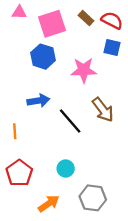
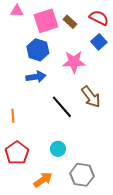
brown rectangle: (86, 18) -> (70, 22), moved
blue square: (112, 47) -> (99, 42), turned 35
blue arrow: (38, 101) -> (36, 77), moved

